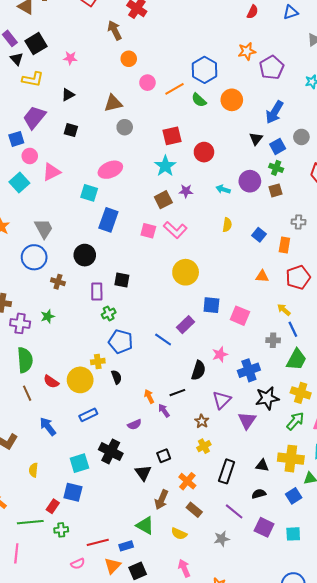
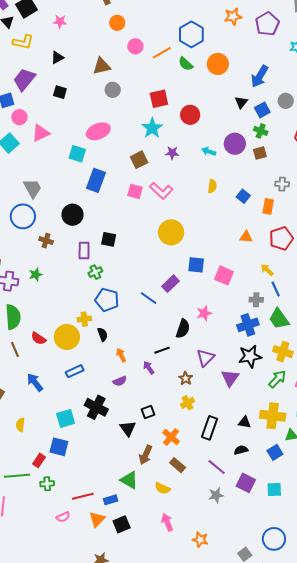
purple pentagon: (272, 68) -> (267, 24), moved
brown square: (163, 200) -> (139, 160), moved
green trapezoid: (296, 359) -> (279, 319), turned 115
blue cross: (249, 370) -> (248, 325), moved
orange arrow: (149, 396) -> (121, 355), moved
gray star: (222, 539) -> (216, 495), moved

